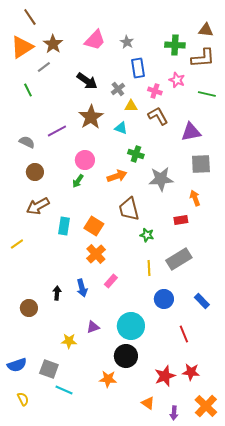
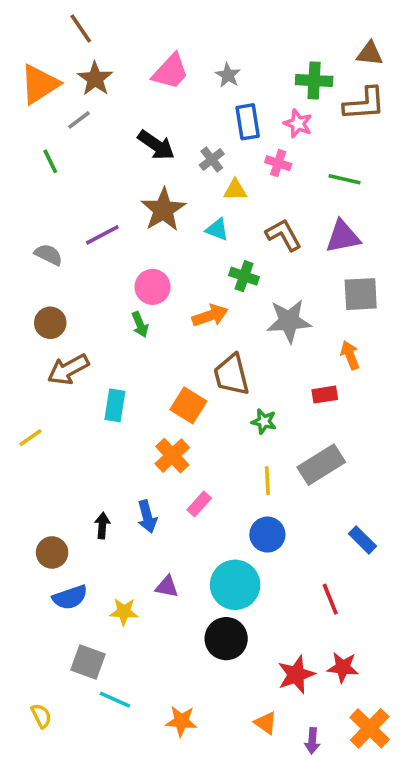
brown line: (30, 17) -> (81, 28), moved
pink star: (177, 80) -> (298, 124), moved
green line: (207, 94) -> (345, 179), moved
brown L-shape: (158, 116) -> (284, 235), moved
brown circle: (35, 172) -> (50, 323), moved
green arrow: (78, 181) -> (140, 325), turned -56
orange square: (94, 226) -> (188, 405), moved
blue circle: (164, 299) -> (267, 535), moved
purple triangle: (93, 327) -> (167, 587), turned 32
blue semicircle: (17, 365) -> (70, 597), moved
orange star: (108, 379) -> (181, 721), moved

